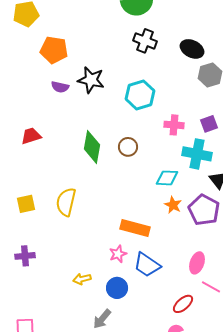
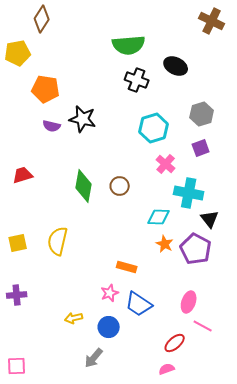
black ellipse: (192, 49) -> (176, 66), moved
cyan hexagon: (140, 95) -> (154, 128), moved
purple square: (209, 124) -> (201, 148), moved
pink cross: (174, 125) -> (166, 164), turned 36
orange rectangle: (135, 228) -> (127, 267), size x0.7

